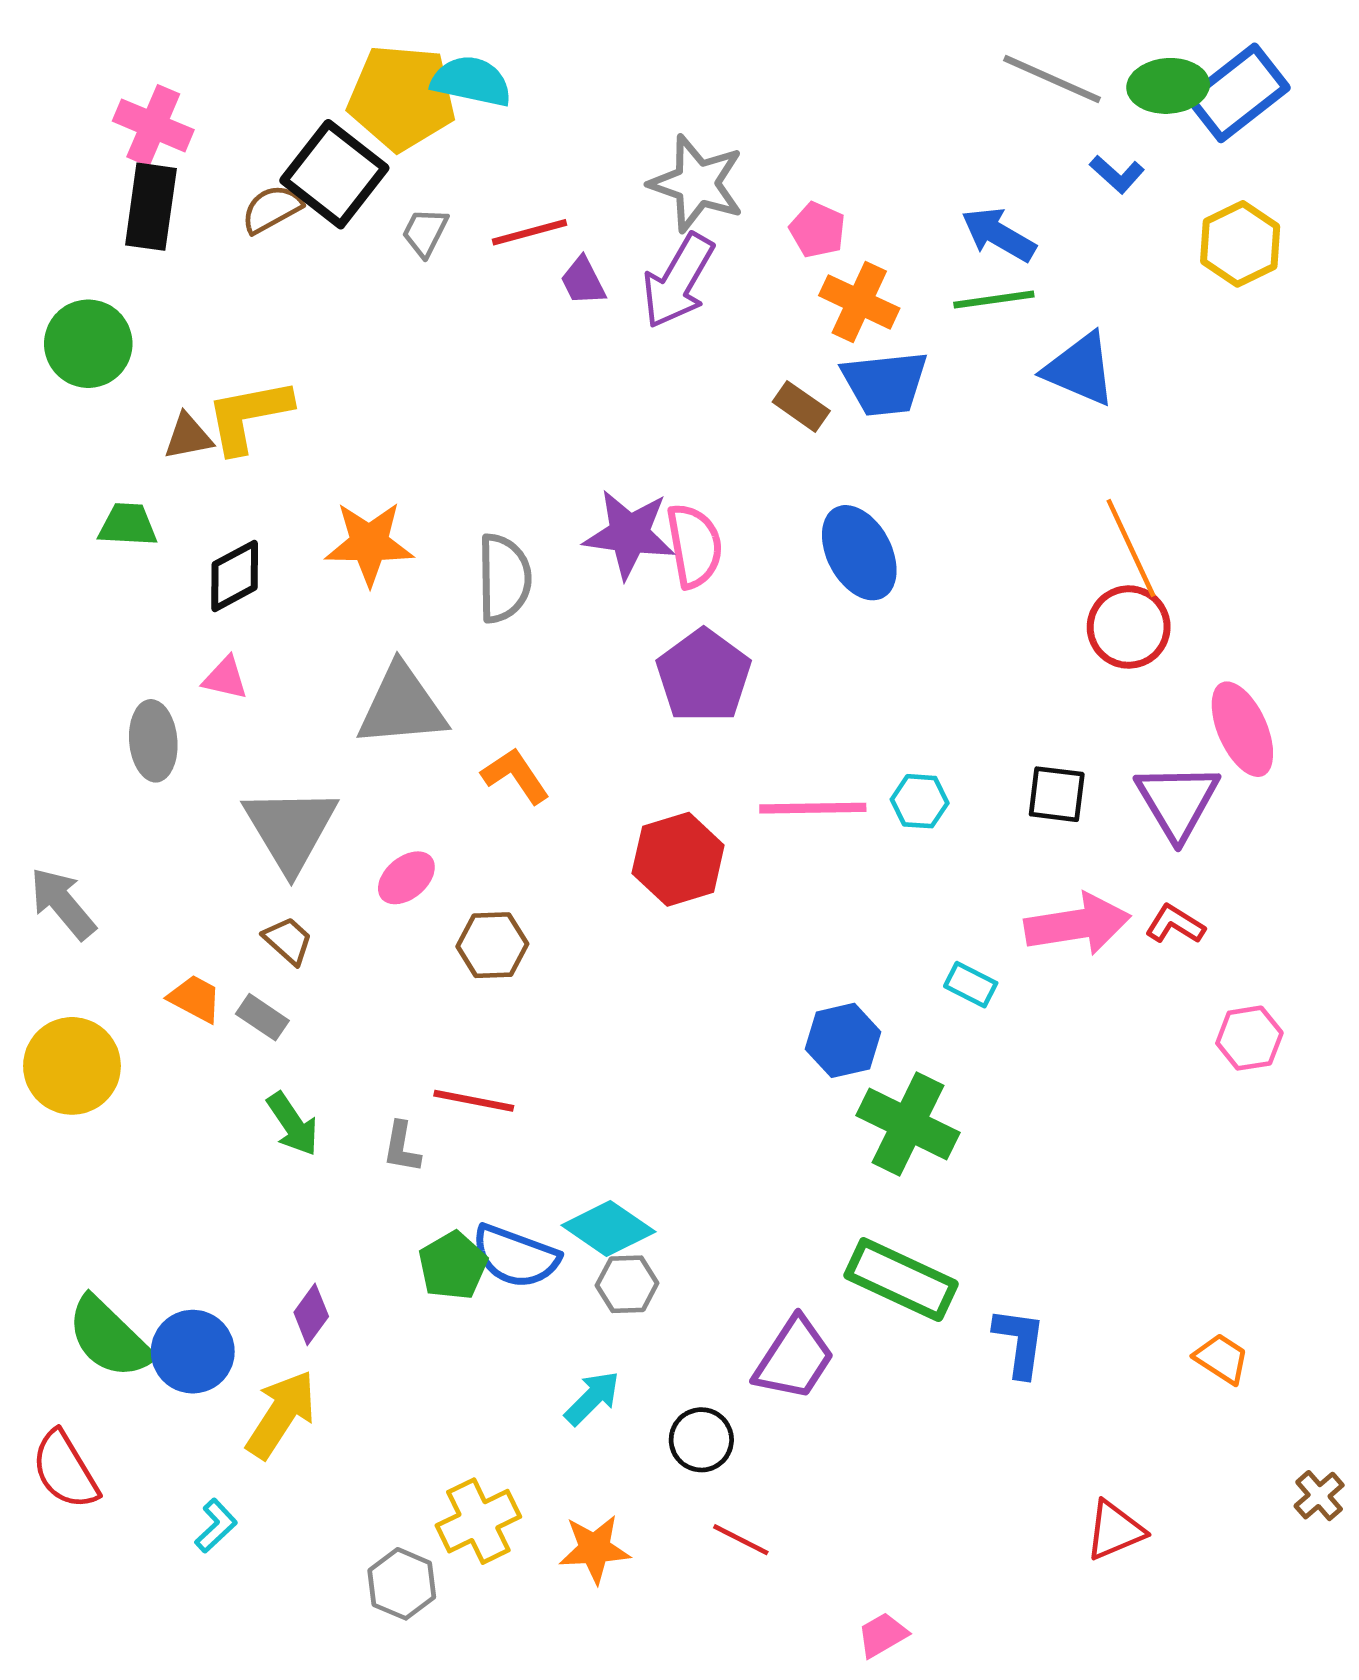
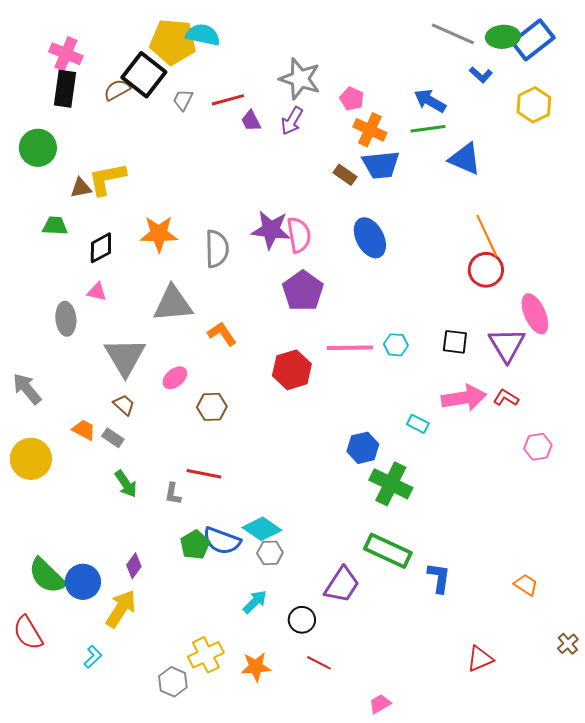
purple arrow: (678, 281) -> (292, 121), size x0.7

